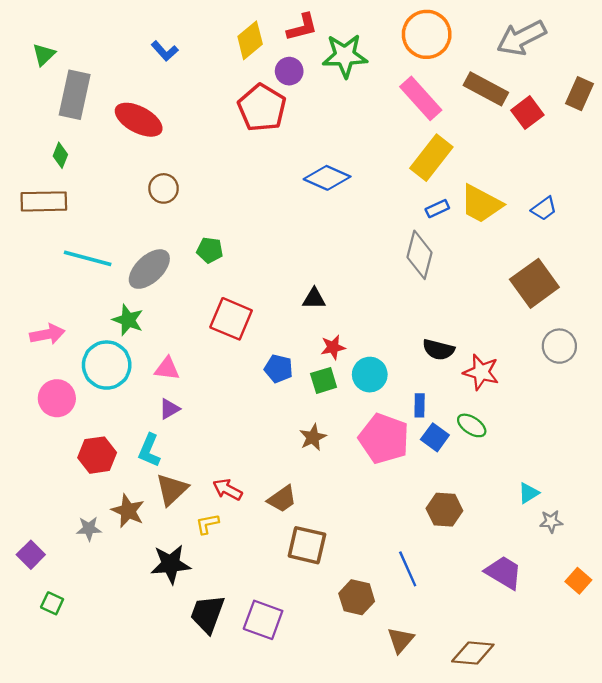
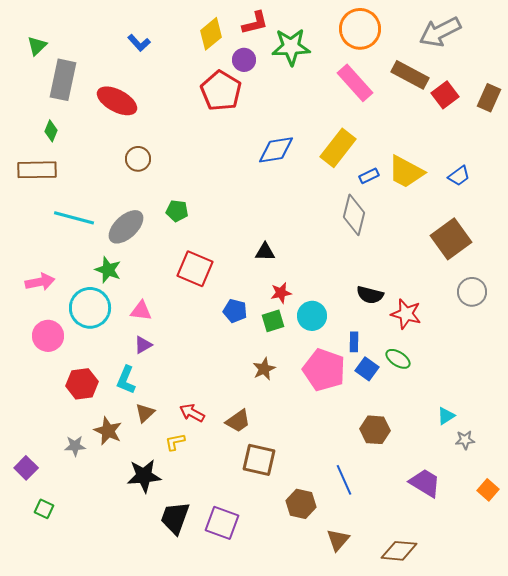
brown rectangle: (580, 94) -> (489, 98), moved
yellow rectangle: (431, 158) -> (338, 148), moved
blue diamond: (327, 178) -> (276, 150), turned -33
brown triangle: (172, 489) -> (145, 413), size x0.7

